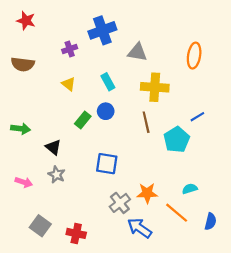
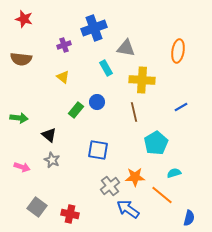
cyan rectangle: (108, 82) -> (106, 68), moved
cyan pentagon: (177, 140) -> (156, 143), moved
blue semicircle: (210, 221) -> (189, 218), moved

